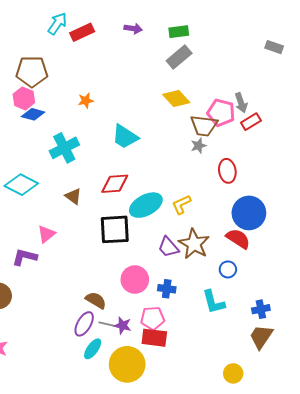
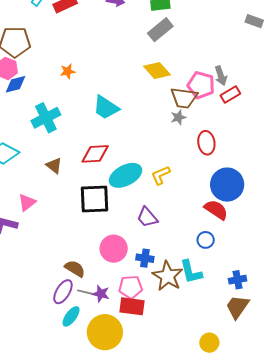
blue diamond: (33, 114) -> (15, 84), turned -30
brown star: (194, 244) -> (168, 276), moved

